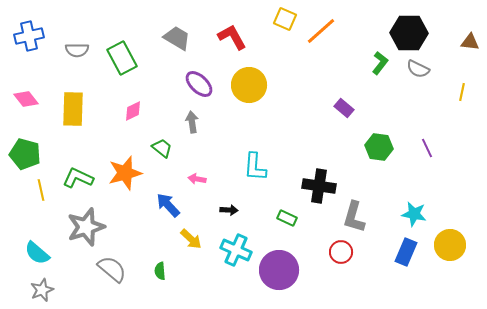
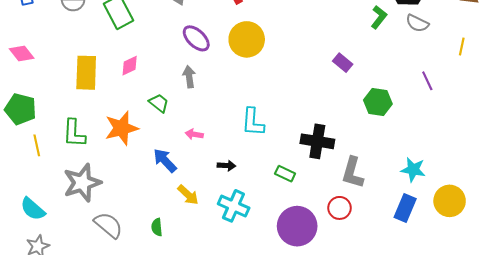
yellow rectangle: (73, 109) -> (86, 73), moved
purple line: (427, 148) -> (427, 81), moved
green L-shape: (78, 178) -> (74, 133), turned -112
purple circle: (279, 270) -> (297, 226), moved

